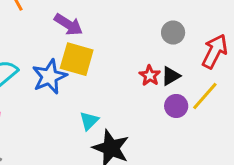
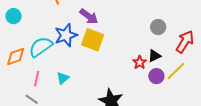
red star: (150, 76) -> (140, 62), moved
blue star: (49, 77) -> (66, 35), moved
cyan triangle: (89, 121) -> (63, 78), moved

